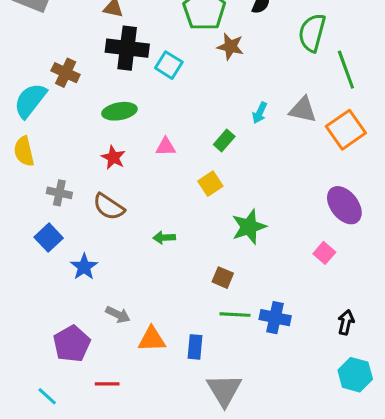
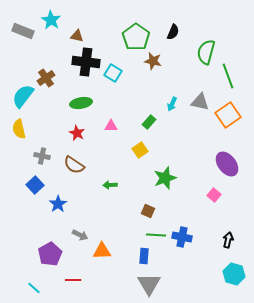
brown cross: (66, 73) -> (46, 78), turned 30
blue rectangle: (195, 347) -> (144, 256), moved

